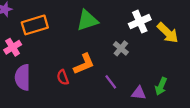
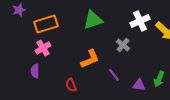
pink cross: (13, 47) -> (43, 48), moved
purple semicircle: (23, 77) -> (35, 71), size x0.6
red semicircle: (63, 77) -> (71, 85), moved

